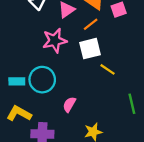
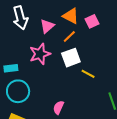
cyan circle: (42, 80) -> (18, 91), moved
cyan rectangle: (17, 81) -> (11, 68), moved

